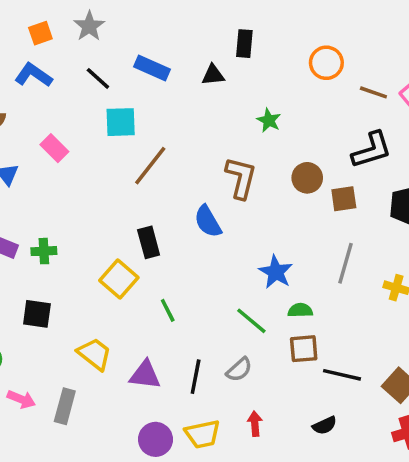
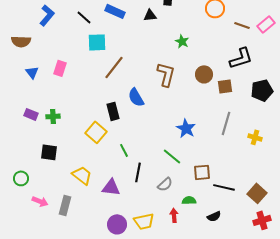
blue L-shape: (33, 75) -> (47, 15), turned 95
pink rectangle: (54, 148) -> (60, 68), moved, turned 63
blue semicircle: (208, 221) -> (136, 97), moved
green semicircle: (300, 310) -> (189, 200), moved
black line: (196, 377) -> (138, 172), moved

